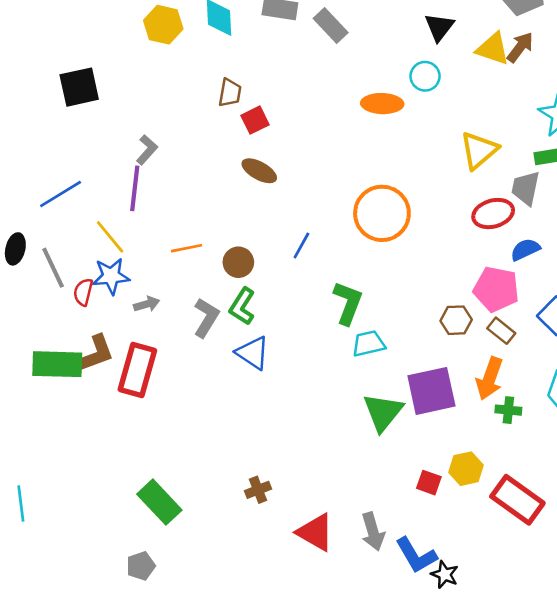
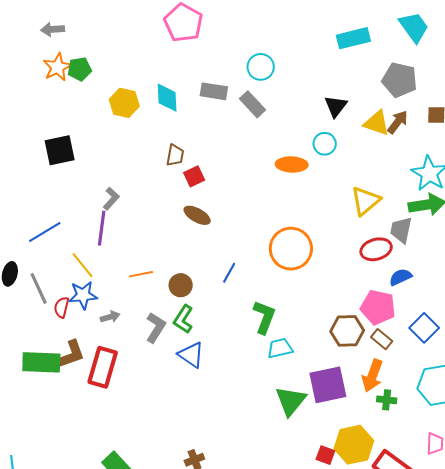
brown hexagon: (456, 320) -> (347, 331), size x1.4
yellow hexagon: (466, 469) -> (354, 445), size x1.5

